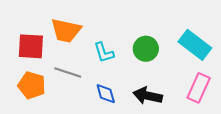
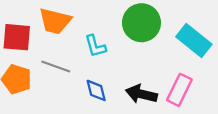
green circle: (146, 49) -> (141, 23), moved, size x1.4
pink rectangle: (199, 88) -> (179, 90), moved

